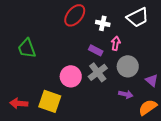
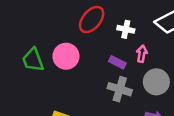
gray cross: (98, 72) -> (120, 89), turned -36
pink circle: (71, 76) -> (66, 56), moved

